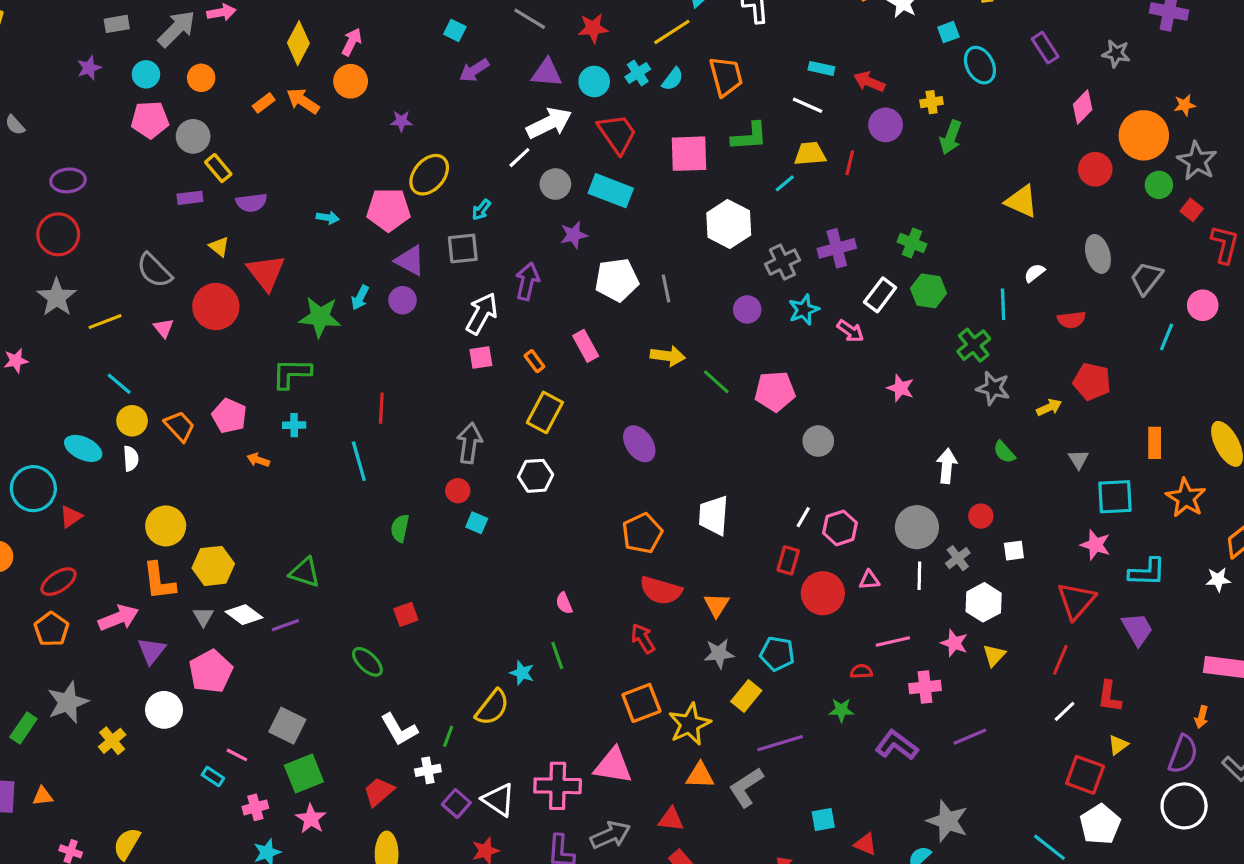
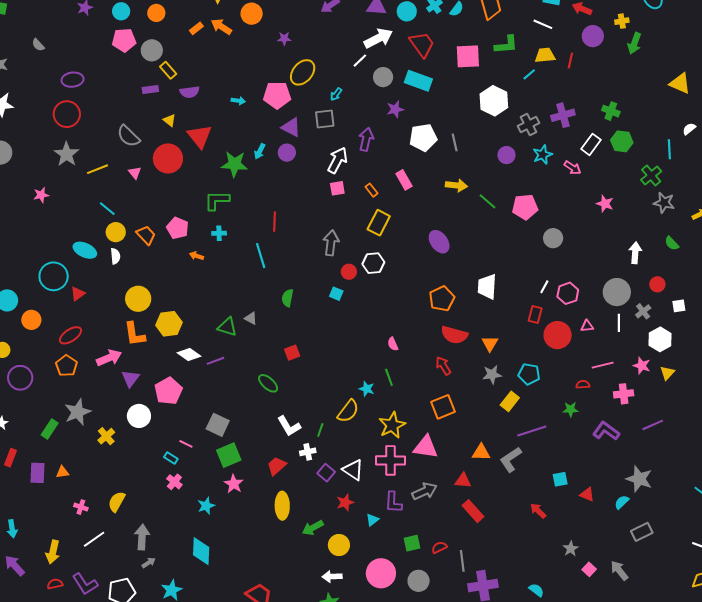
red circle: (458, 491) -> (349, 272), moved
gray triangle: (203, 617) -> (251, 318), moved, turned -32
yellow star: (690, 724) -> (392, 425), moved
pink cross: (255, 807) -> (174, 482), moved, turned -35

